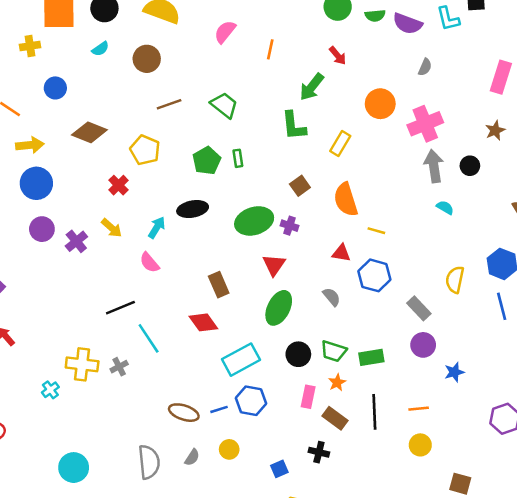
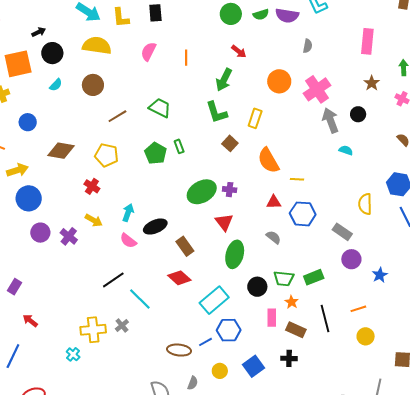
brown square: (300, 186) -> (230, 143), moved
black ellipse: (193, 209) -> (155, 227), moved
blue square: (279, 469) -> (254, 366), moved, size x1.5

